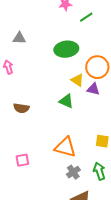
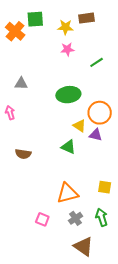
green line: (86, 17) -> (97, 62), moved
orange triangle: (65, 147) -> (67, 193), turned -30
pink square: (22, 160) -> (42, 219), moved, turned 32

